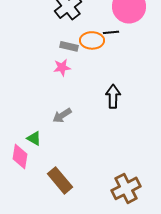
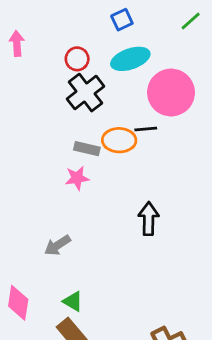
gray arrow: (62, 115) -> (57, 245), moved
green triangle: (34, 138) -> (73, 301), moved

